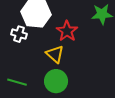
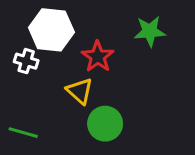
green circle: (56, 81) -> (105, 124), moved

